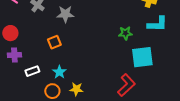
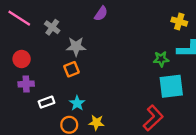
gray star: (65, 14) -> (76, 47), moved
green star: (125, 33) -> (161, 59), moved

